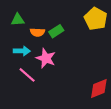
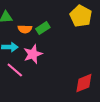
pink star: (46, 58) -> (33, 54), turned 30

